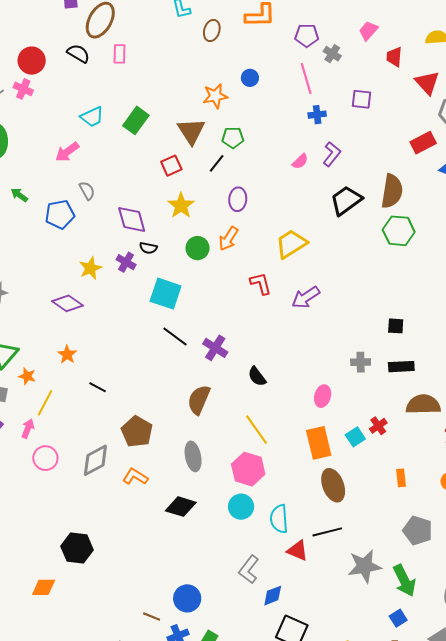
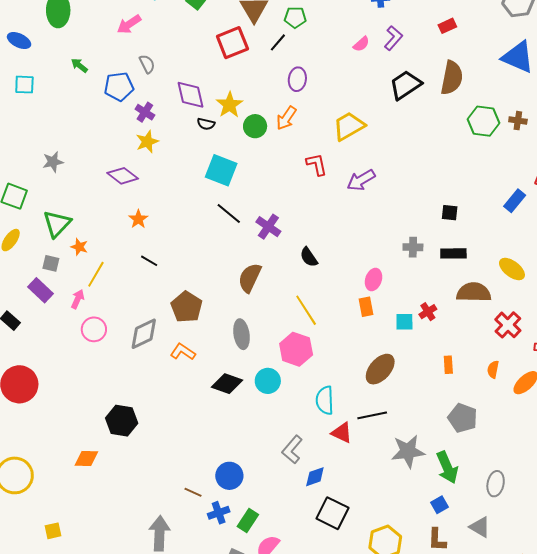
red rectangle: (423, 143) -> (447, 26), moved, size x0.7
red square: (171, 166) -> (232, 43), size x1.5
yellow star: (181, 206) -> (230, 105), moved
green hexagon: (399, 231) -> (484, 121), moved
purple cross: (126, 262) -> (145, 112), moved
orange star: (67, 355) -> (138, 219), moved
cyan square: (355, 437) -> (404, 322), turned 30
orange rectangle: (319, 443) -> (366, 307), moved, size x0.6
brown ellipse: (333, 485) -> (380, 369), turned 60
cyan circle: (241, 507) -> (268, 381), moved

